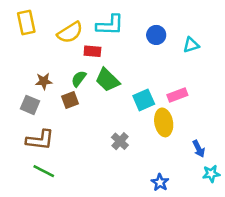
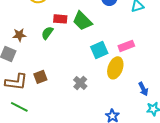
red rectangle: (92, 51) -> (60, 19), moved
green trapezoid: (107, 80) -> (82, 21), moved
brown square: (70, 100) -> (40, 77), moved
yellow ellipse: (164, 122) -> (115, 68), turned 30

